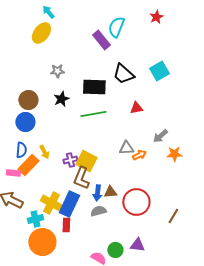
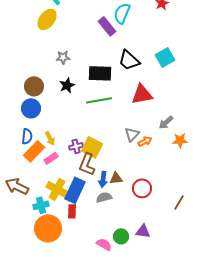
red triangle: (136, 108) -> (142, 94), size x1.6
gray triangle: (126, 148) -> (132, 134), turned -42
pink rectangle: (13, 173) -> (51, 158), moved, turned -40
red circle: (136, 202) -> (142, 188), size x0.7

